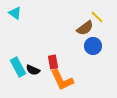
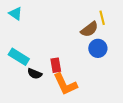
yellow line: (97, 17) -> (102, 18), turned 32
cyan rectangle: (18, 67) -> (19, 57), moved, turned -30

